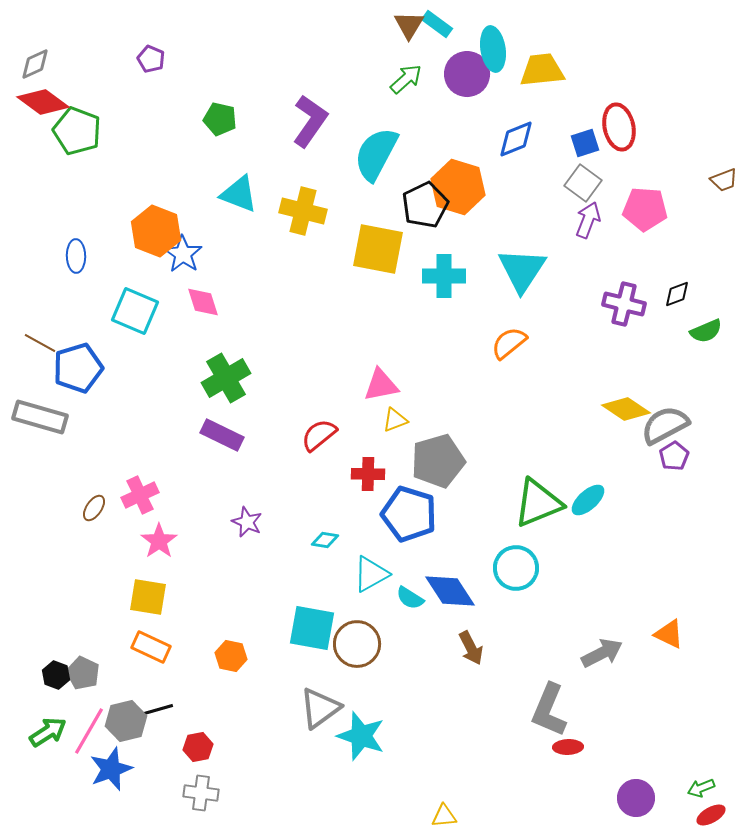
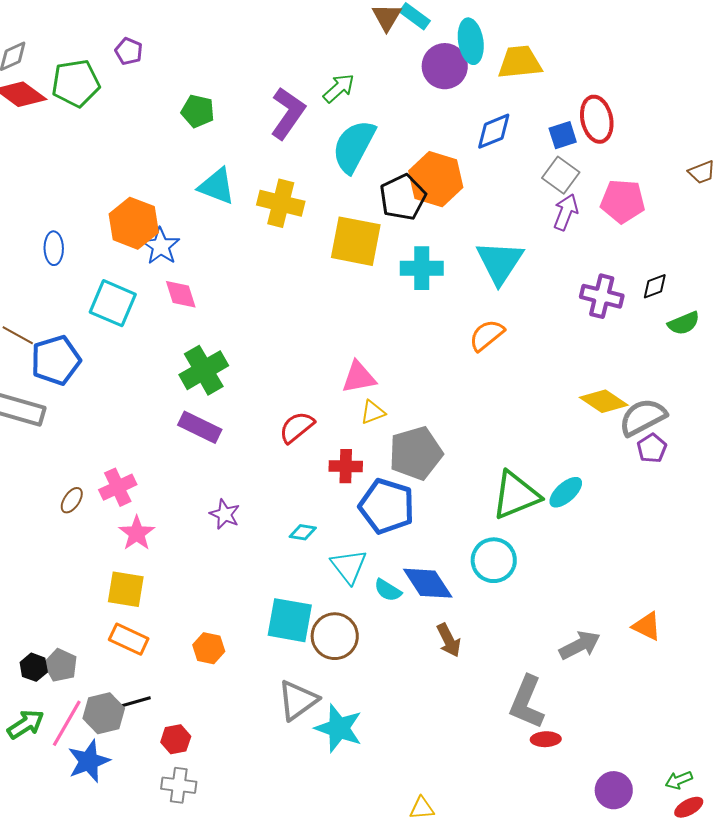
green arrow: (406, 79) -> (339, 88), moved
green pentagon: (77, 131) -> (76, 83), moved, turned -30
cyan triangle: (371, 574) -> (349, 566), turned -39

